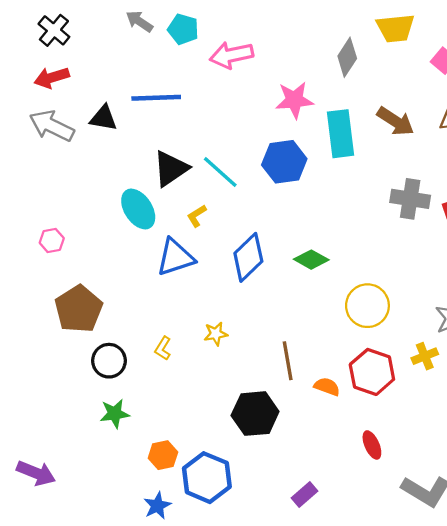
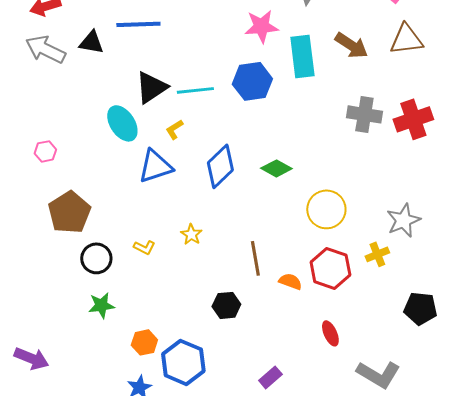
cyan line: (220, 172) -> (195, 90), turned -48
yellow star: (216, 334) -> (191, 234), turned -30
yellow L-shape: (163, 348) -> (144, 247), turned -95
black hexagon: (255, 414) -> (226, 305), size x0.7

